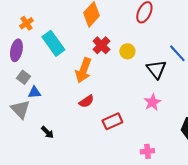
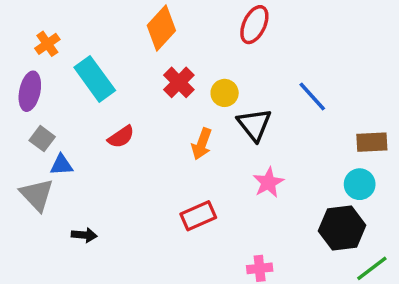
black triangle: (156, 69) -> (254, 125), moved
orange arrow: (83, 70) -> (202, 144), moved, size x0.7
red semicircle: (86, 101) -> (121, 137), moved
black arrow: (47, 132) -> (84, 235), turned -40

